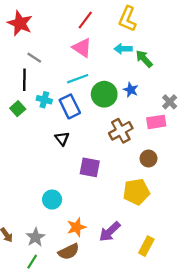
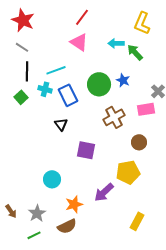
yellow L-shape: (127, 19) -> (142, 23), moved
gray line: (34, 58) -> (22, 47), moved
cyan line: (78, 79) -> (56, 70), moved
purple arrow: (110, 232) -> (104, 192), moved
green line: (32, 262) -> (34, 235), turned 32

